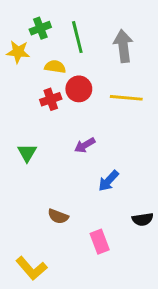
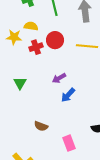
yellow star: (18, 52) -> (14, 37), moved
yellow semicircle: (55, 67) -> (31, 26), moved
blue arrow: (108, 181) -> (68, 95), moved

